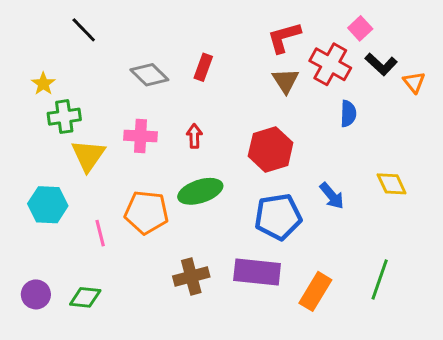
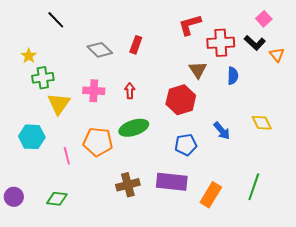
pink square: (360, 28) -> (264, 19), moved
red cross: (330, 64) -> (221, 43), turned -32
brown triangle: (285, 81) -> (198, 70), moved
blue pentagon: (278, 217) -> (186, 145), size x0.7
purple circle: (36, 294) -> (14, 197), moved

